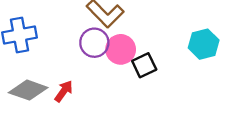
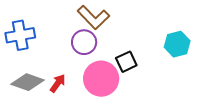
pink circle: (121, 49) -> (101, 79), moved, size x1.4

